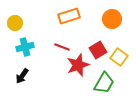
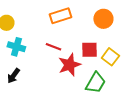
cyan cross: (25, 47) -> (16, 47), turned 30
red square: (98, 50) -> (89, 50), turned 30

